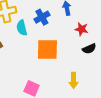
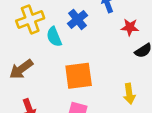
orange square: (47, 50) -> (79, 76), moved

